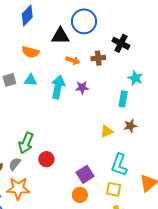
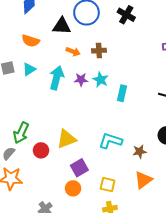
black cross: (121, 43) -> (126, 15), moved
cyan star: (135, 78) -> (101, 80), moved
cyan triangle: (31, 80) -> (29, 69), turned -40
brown star: (130, 126) -> (140, 152), moved
yellow triangle: (107, 131) -> (66, 139), moved, size x1.5
cyan L-shape: (119, 165) -> (110, 141), moved, turned 85

